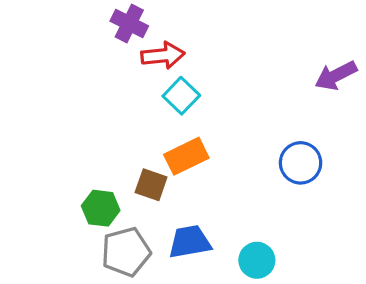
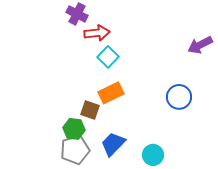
green hexagon: (101, 208) -> (74, 129), moved
blue trapezoid: (190, 242) -> (113, 144), turned -36

